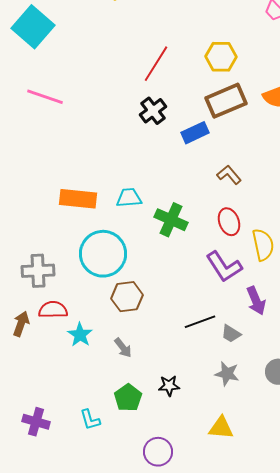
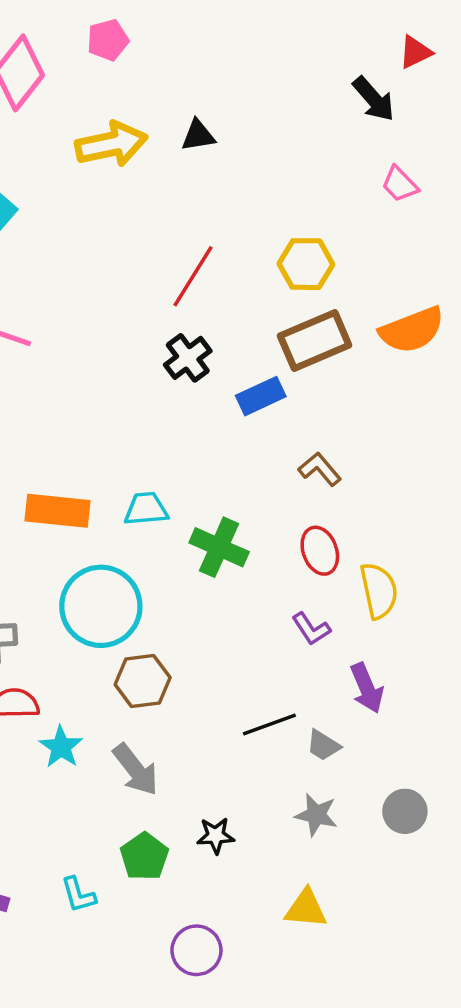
purple L-shape: (224, 267) -> (311, 629), size x0.6
gray arrow: (123, 348) -> (136, 770), size x1.5

